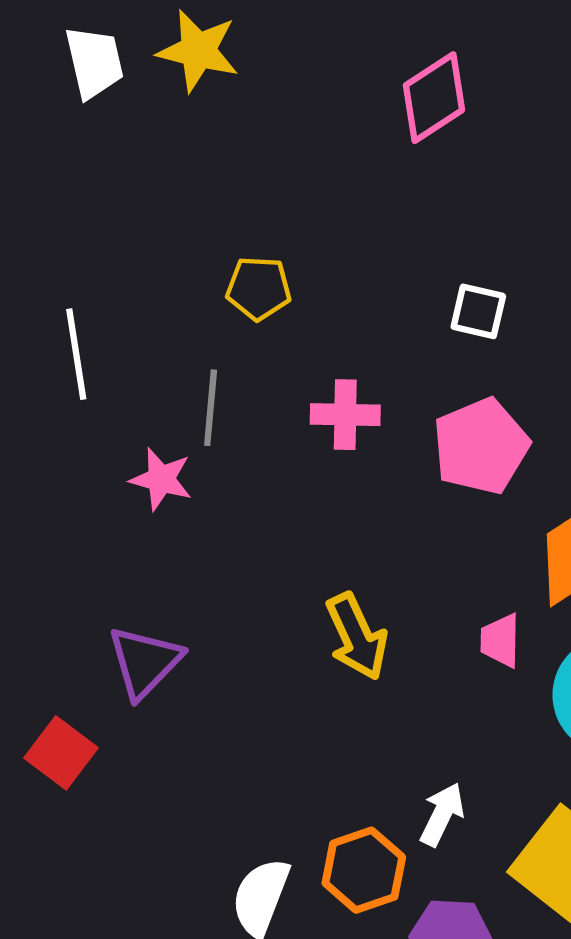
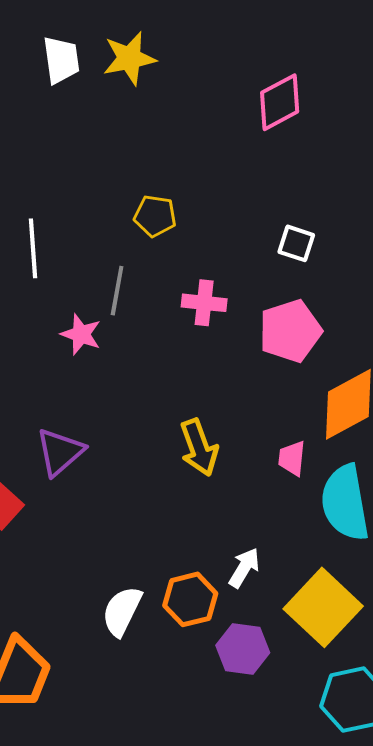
yellow star: (198, 51) -> (129, 58), turned -30

